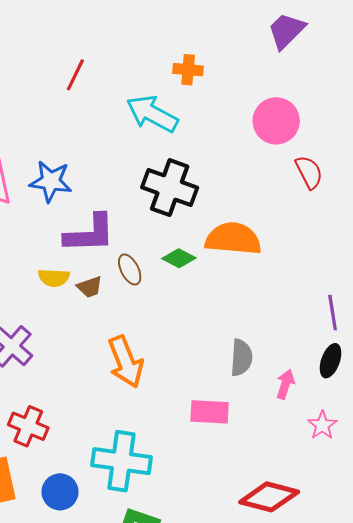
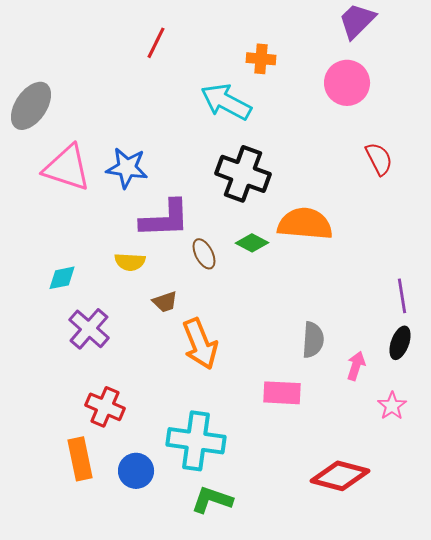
red line: (75, 75) -> (156, 43), moved
pink circle: (276, 121) -> (347, 83), moved
brown trapezoid: (90, 287) -> (165, 302), moved

